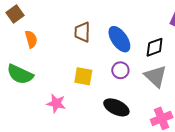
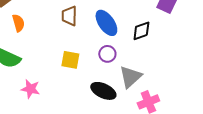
gray triangle: (156, 76) -> (130, 77), moved, turned 35
pink star: (56, 103) -> (30, 89), moved

